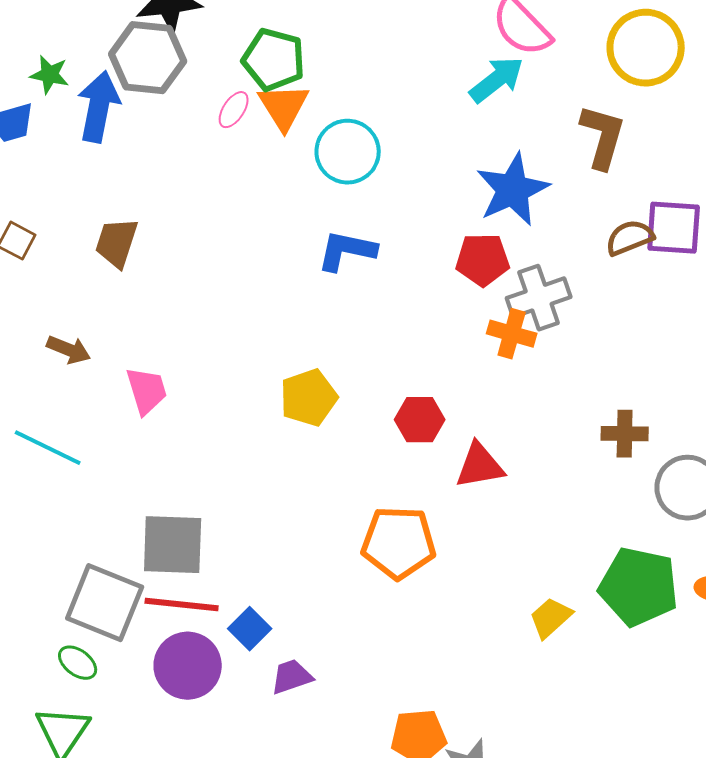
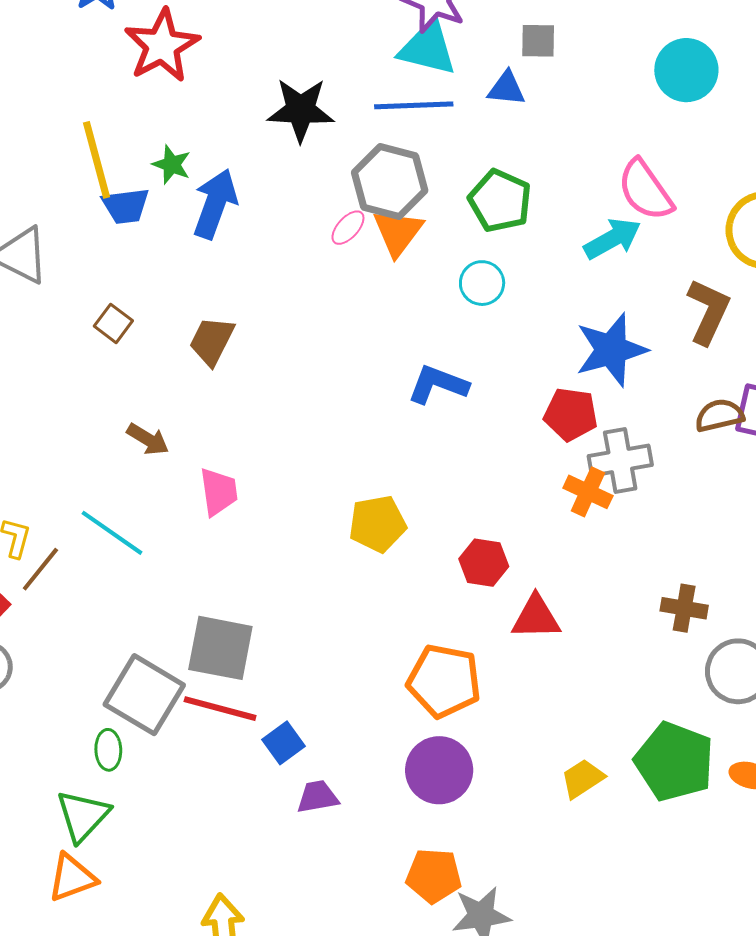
gray hexagon: (148, 58) -> (390, 181), moved
green pentagon: (274, 60) -> (500, 201), moved
cyan circle: (348, 152) -> (482, 283), moved, size x0.7
green ellipse: (78, 663) -> (108, 750), turned 42
purple circle: (188, 666) -> (439, 770), moved

